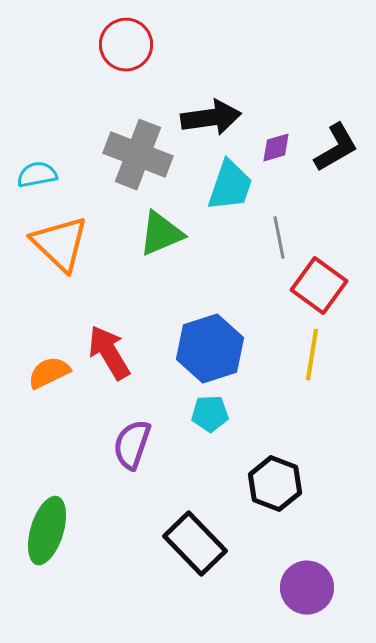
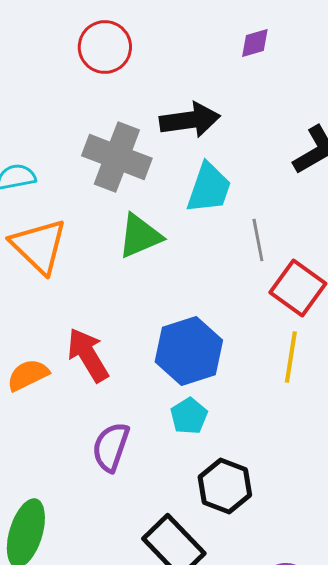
purple diamond: (276, 148) -> (255, 43), moved
cyan pentagon: (210, 414) -> (189, 416), turned -30
black hexagon: (275, 484) -> (225, 486), moved

